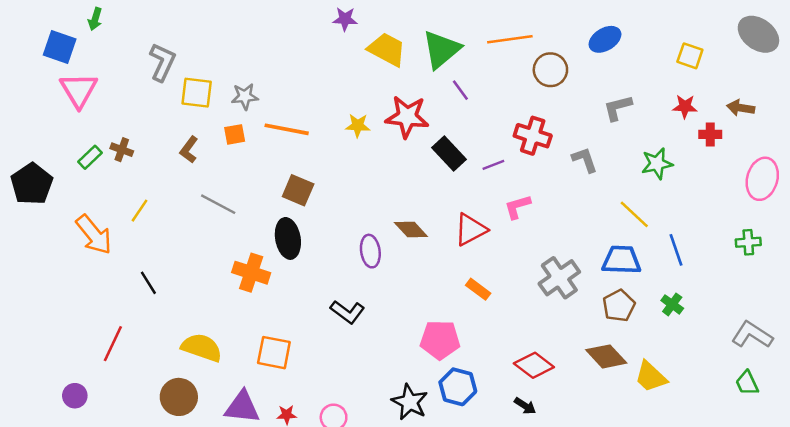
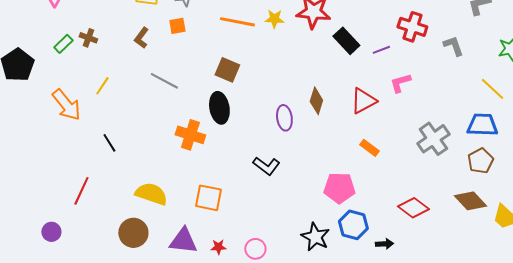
orange line: (287, 129) -> (237, 22), moved
brown diamond: (411, 230) -> (316, 101), turned 60
black arrow: (525, 406) -> (384, 244), moved, turned -36

